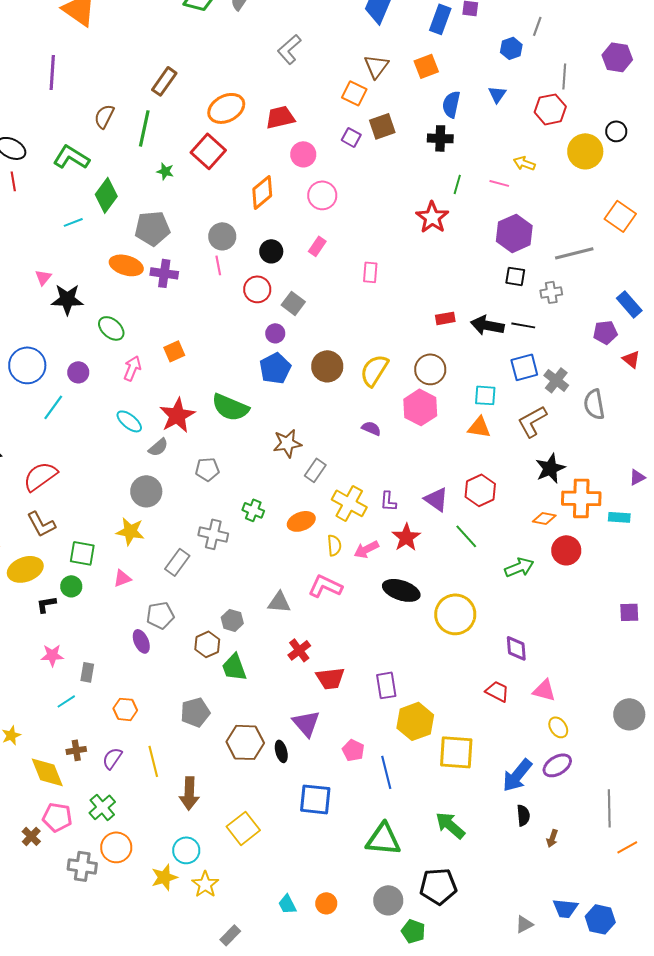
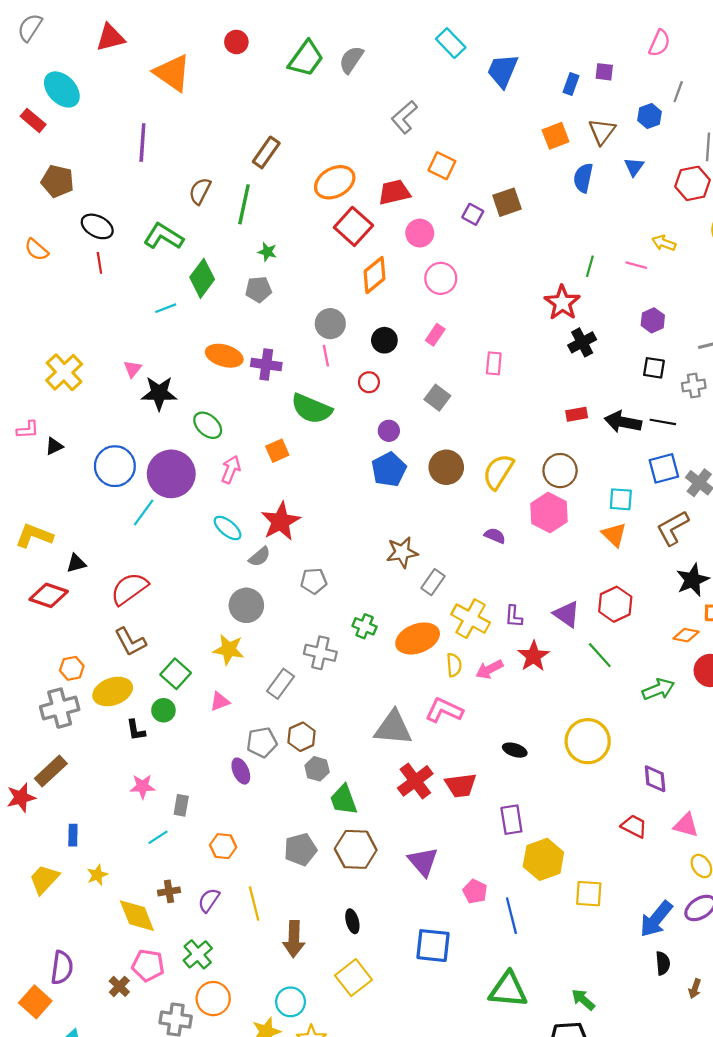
blue rectangle: (440, 19) -> (571, 84), size x0.7
brown triangle: (376, 66) -> (602, 131), moved
orange square: (354, 93) -> (442, 166), moved
black cross: (440, 138) -> (582, 342), moved, turned -30
red square: (208, 151) -> (353, 226), moved
gray pentagon: (152, 228) -> (258, 289), moved, size x0.7
purple hexagon: (514, 233) -> (653, 320), size x0.6
red circle: (257, 289) -> (369, 382), size x0.7
gray square: (293, 303) -> (437, 398), moved
purple circle: (78, 372) -> (171, 474), size x2.0
green semicircle: (230, 407) -> (311, 409), moved
orange triangle: (479, 427) -> (614, 535), turned 35
orange ellipse: (301, 521) -> (418, 638), size x1.4
green square: (82, 553) -> (176, 674), turned 32
black ellipse: (401, 590) -> (515, 750), moved, size x0.6
gray triangle: (279, 602) -> (393, 728), size x1.5
black L-shape: (46, 604) -> (136, 730), turned -90
gray hexagon: (232, 620) -> (317, 769), moved
brown hexagon: (207, 644) -> (302, 737), moved
red cross: (299, 650) -> (415, 781), size x1.4
red trapezoid: (330, 678) -> (461, 785), moved
brown hexagon: (245, 742) -> (356, 849), moved
black ellipse: (281, 751) -> (352, 921), moved
yellow square: (456, 752) -> (589, 894), size x0.7
green arrow: (450, 825) -> (583, 1000), moved, size x0.7

